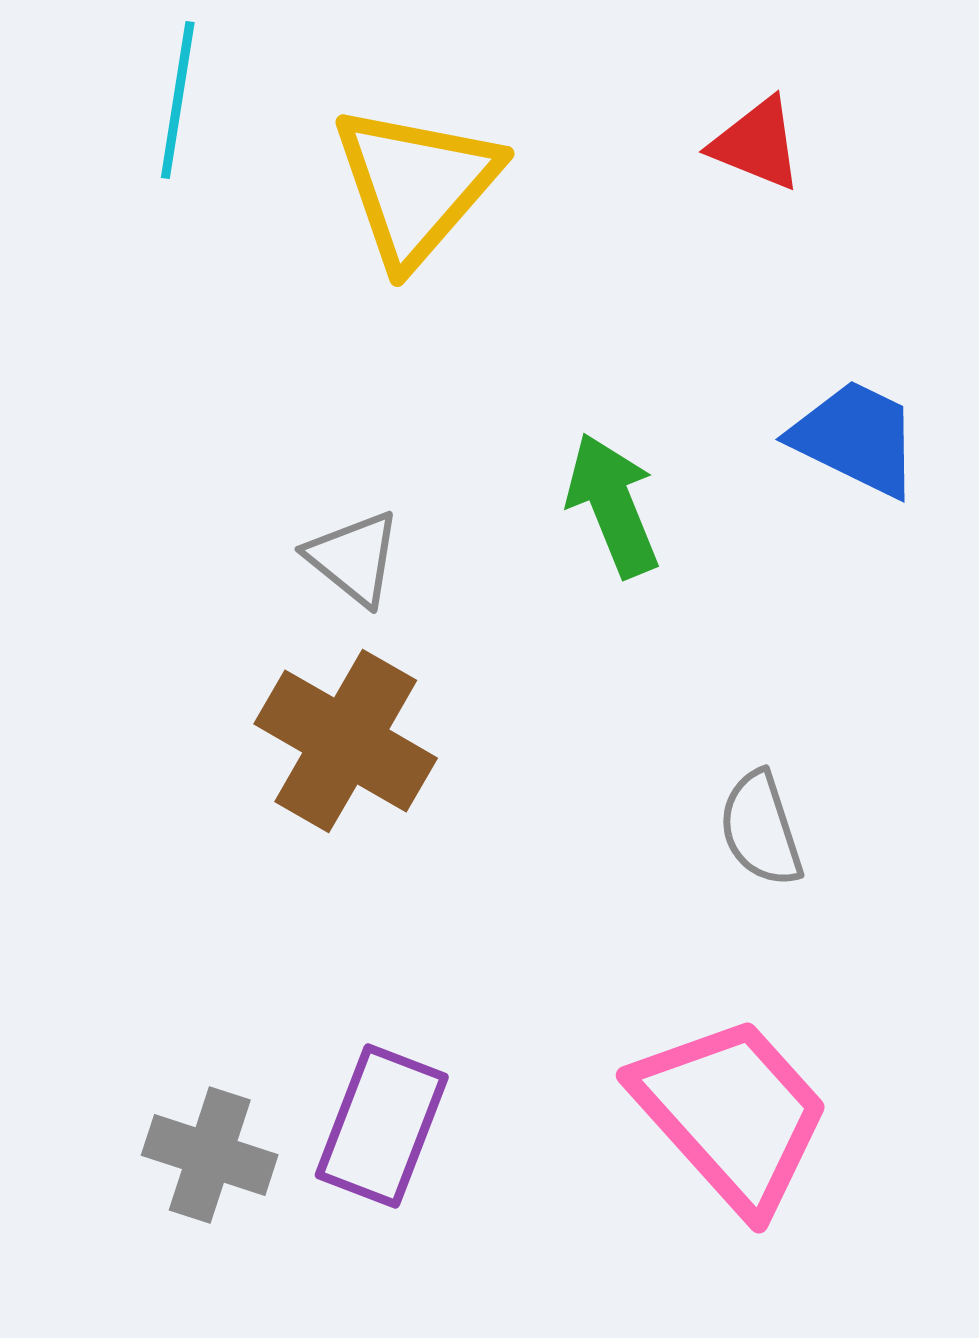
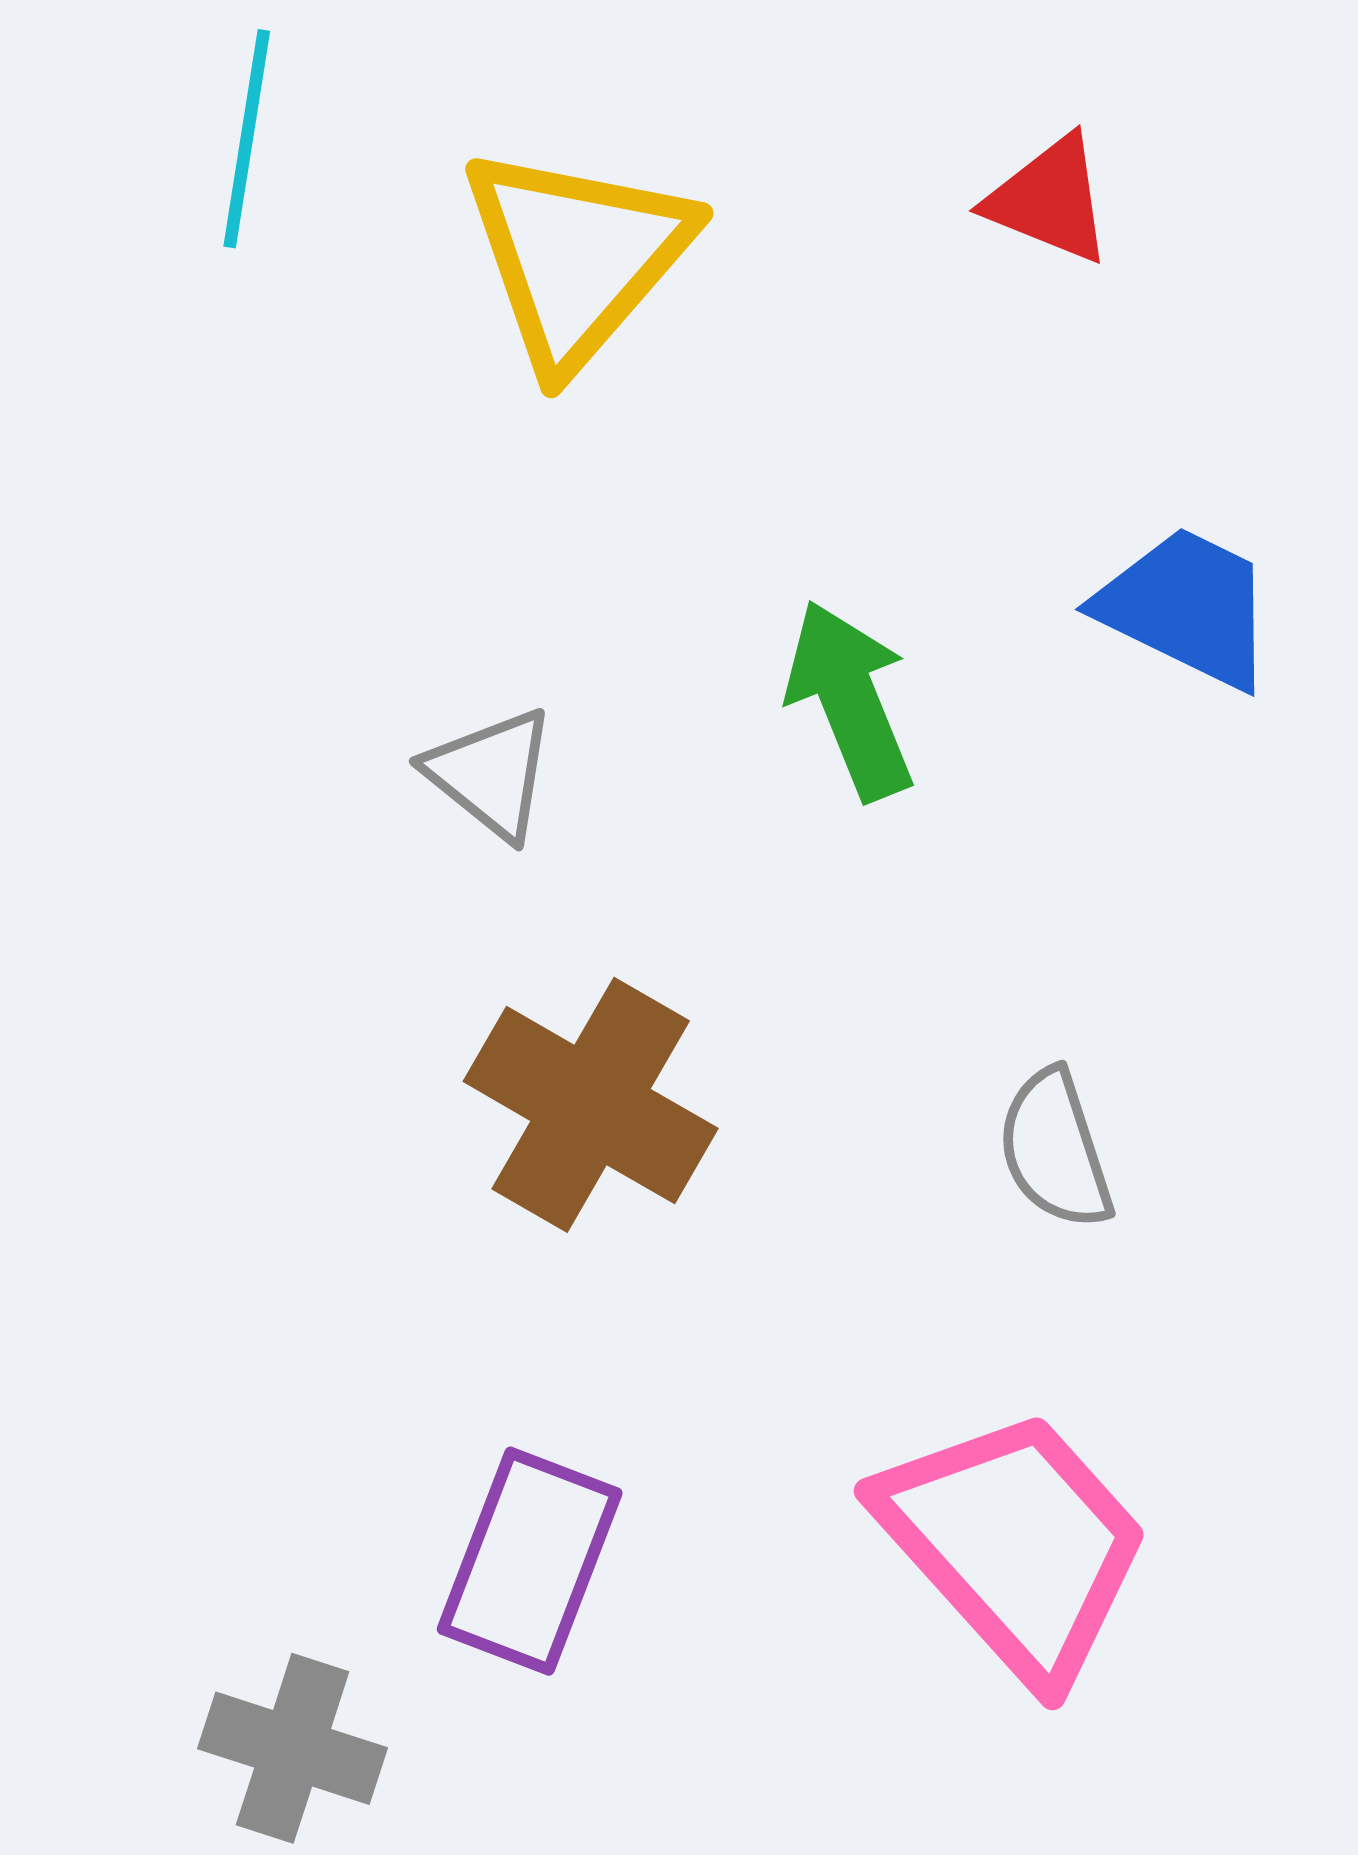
brown cross: (346, 741) -> (591, 1105), moved
gray cross: (210, 1155) -> (293, 1748), moved

